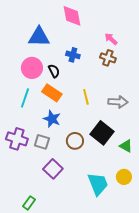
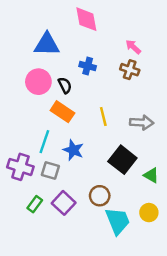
cyan line: (25, 98) -> (44, 142), moved
blue star: (52, 119) -> (73, 150), moved
brown circle: (75, 141) -> (100, 196), moved
green rectangle: (29, 203) -> (35, 204), moved

